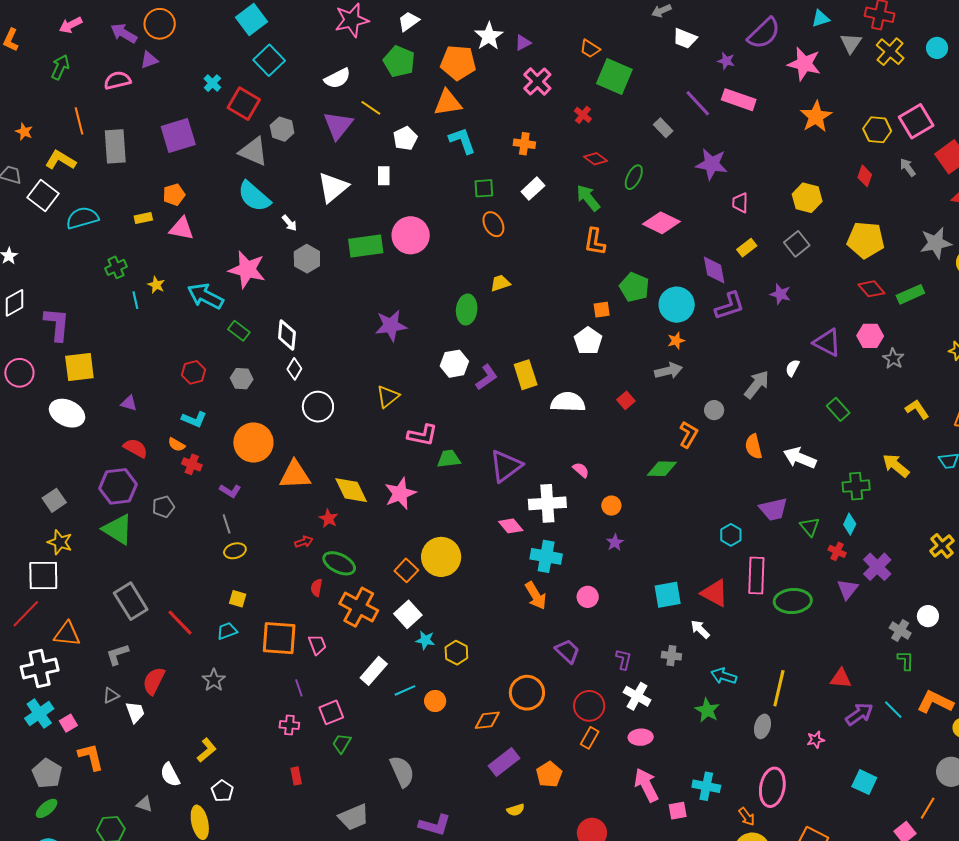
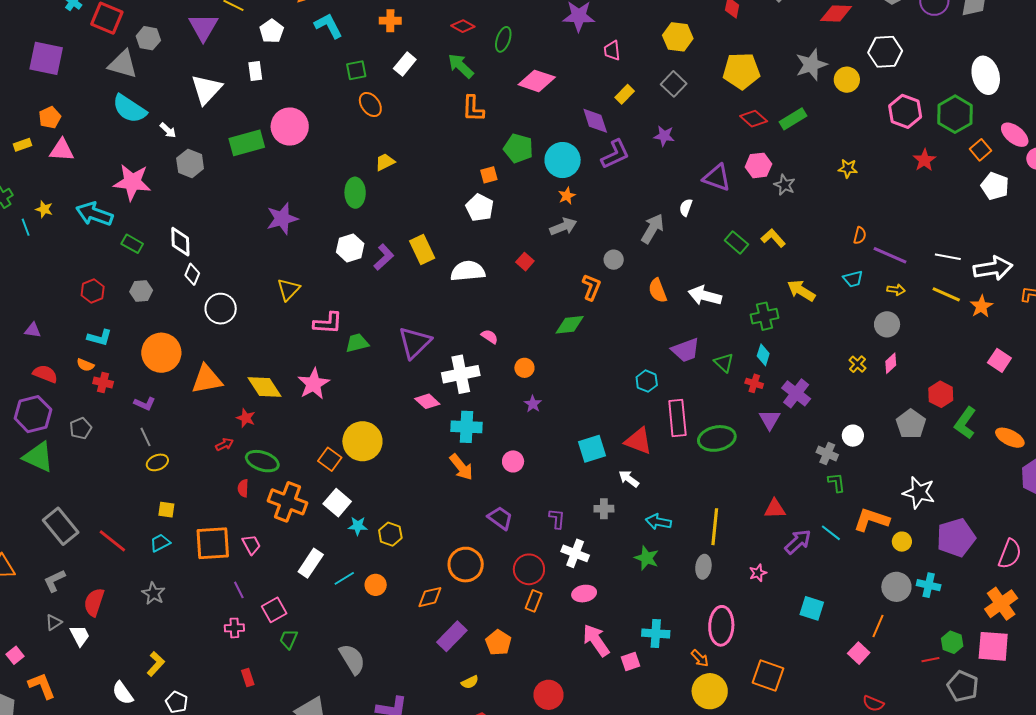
purple square: (178, 136) -> (46, 58), turned 36
yellow L-shape: (917, 409) -> (773, 238), moved
yellow cross: (942, 546) -> (858, 364), size x0.7

